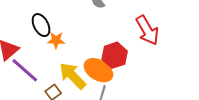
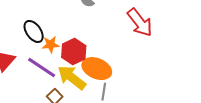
red hexagon: (115, 55) -> (74, 52), moved
purple line: (25, 70) -> (42, 68), moved

